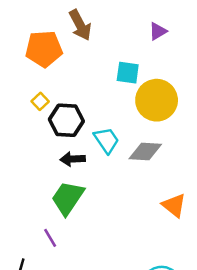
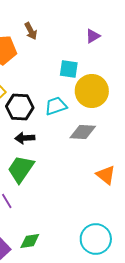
brown arrow: (80, 25) -> (31, 31), size x0.7
cyan trapezoid: (106, 140) -> (56, 106), moved, turned -75

